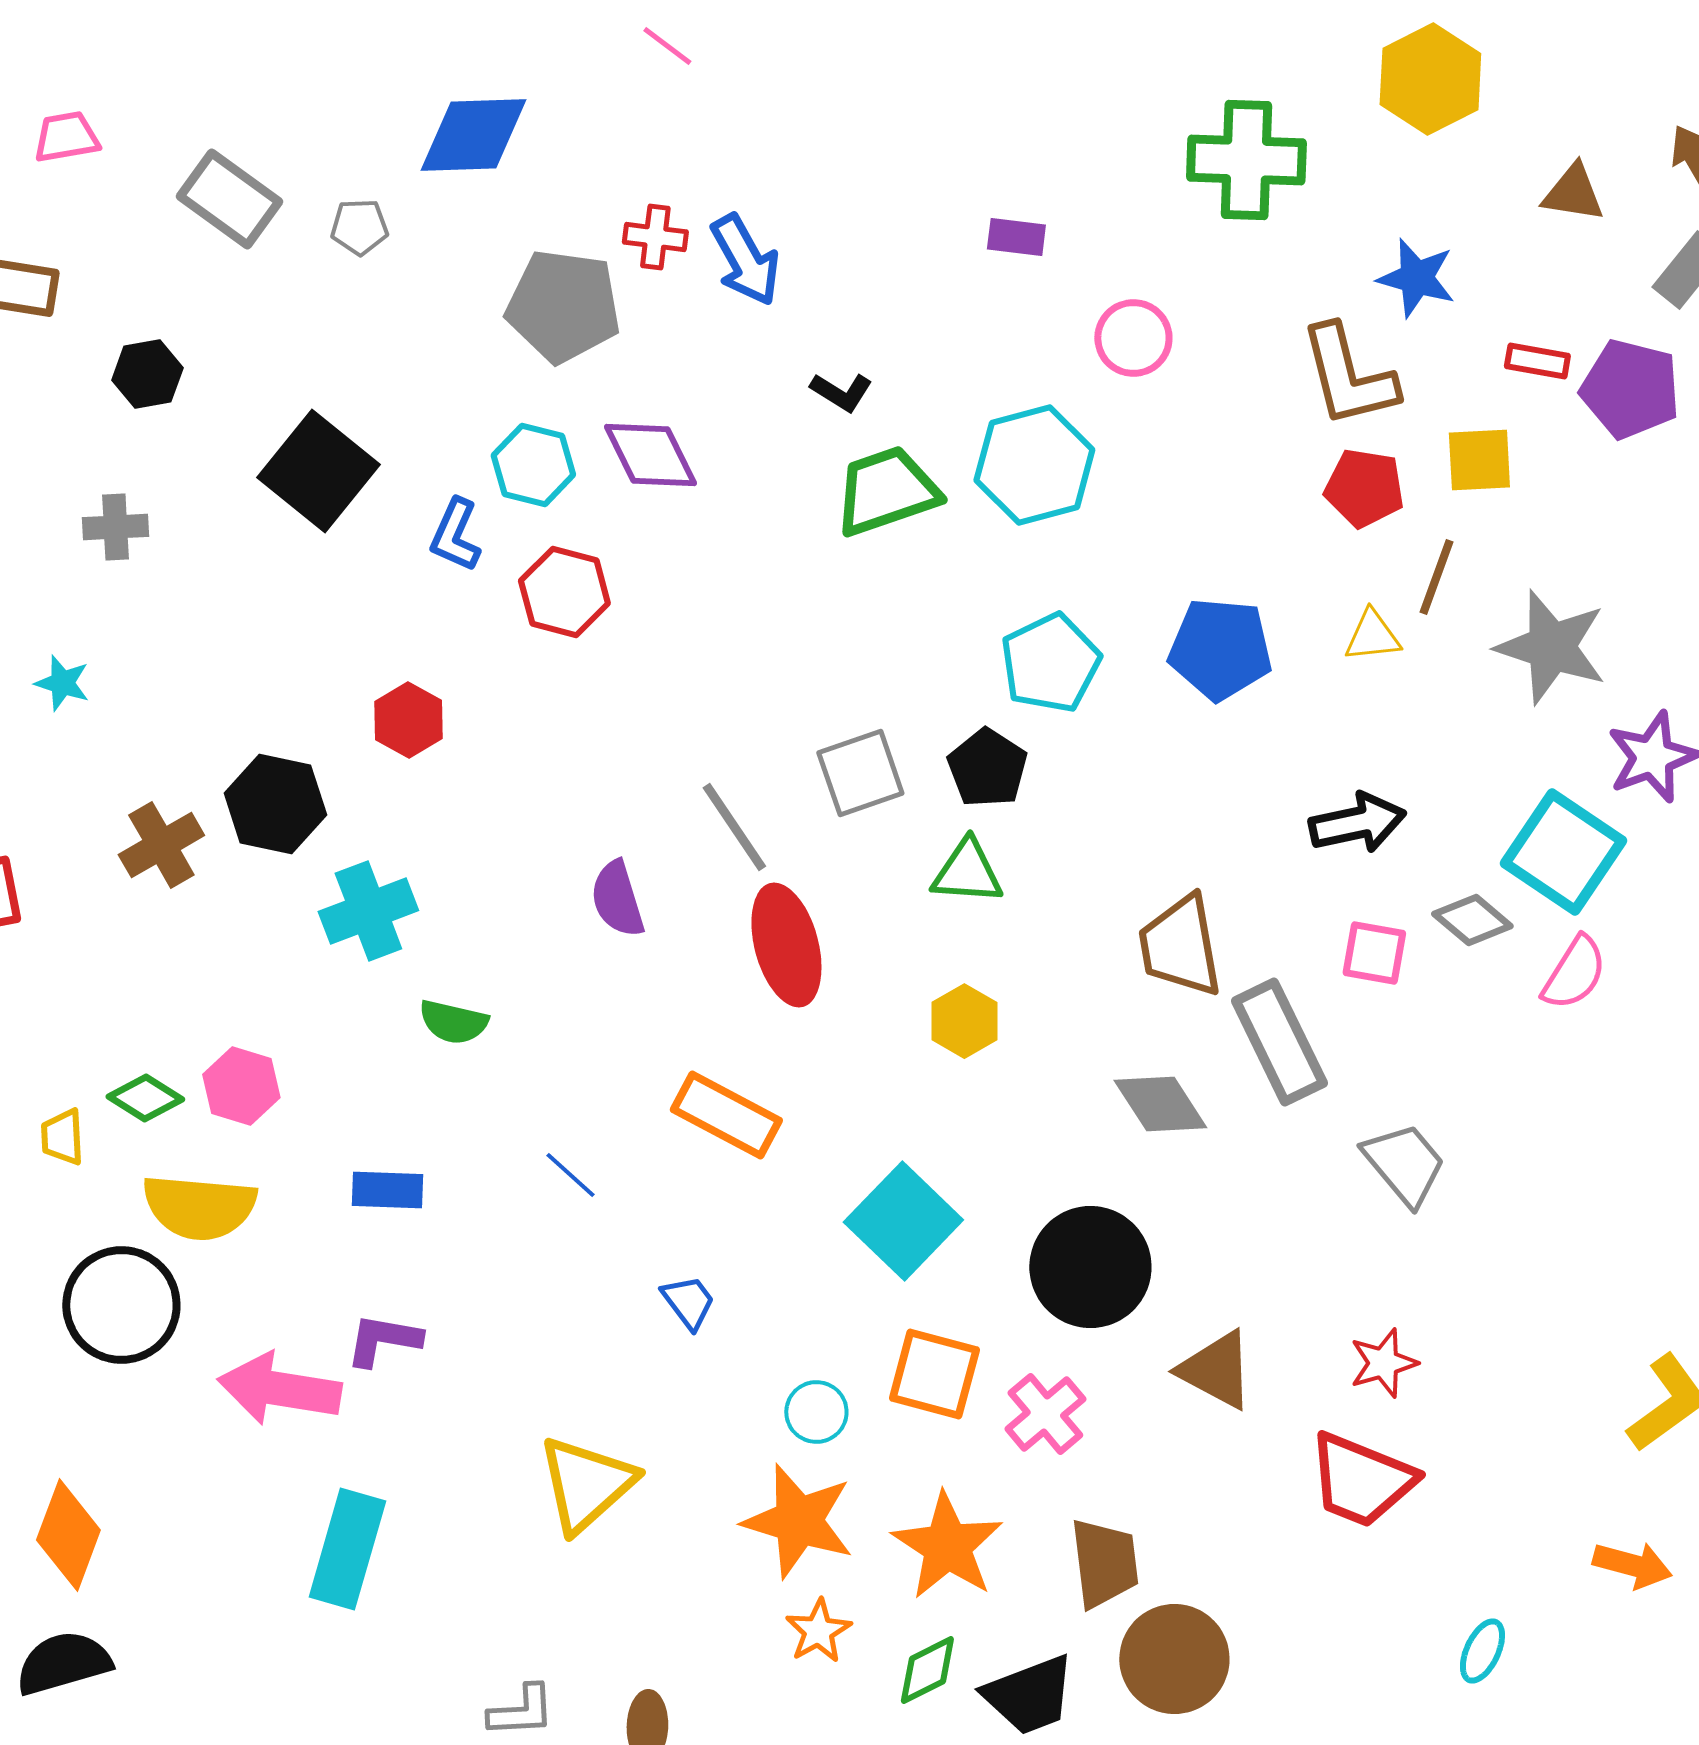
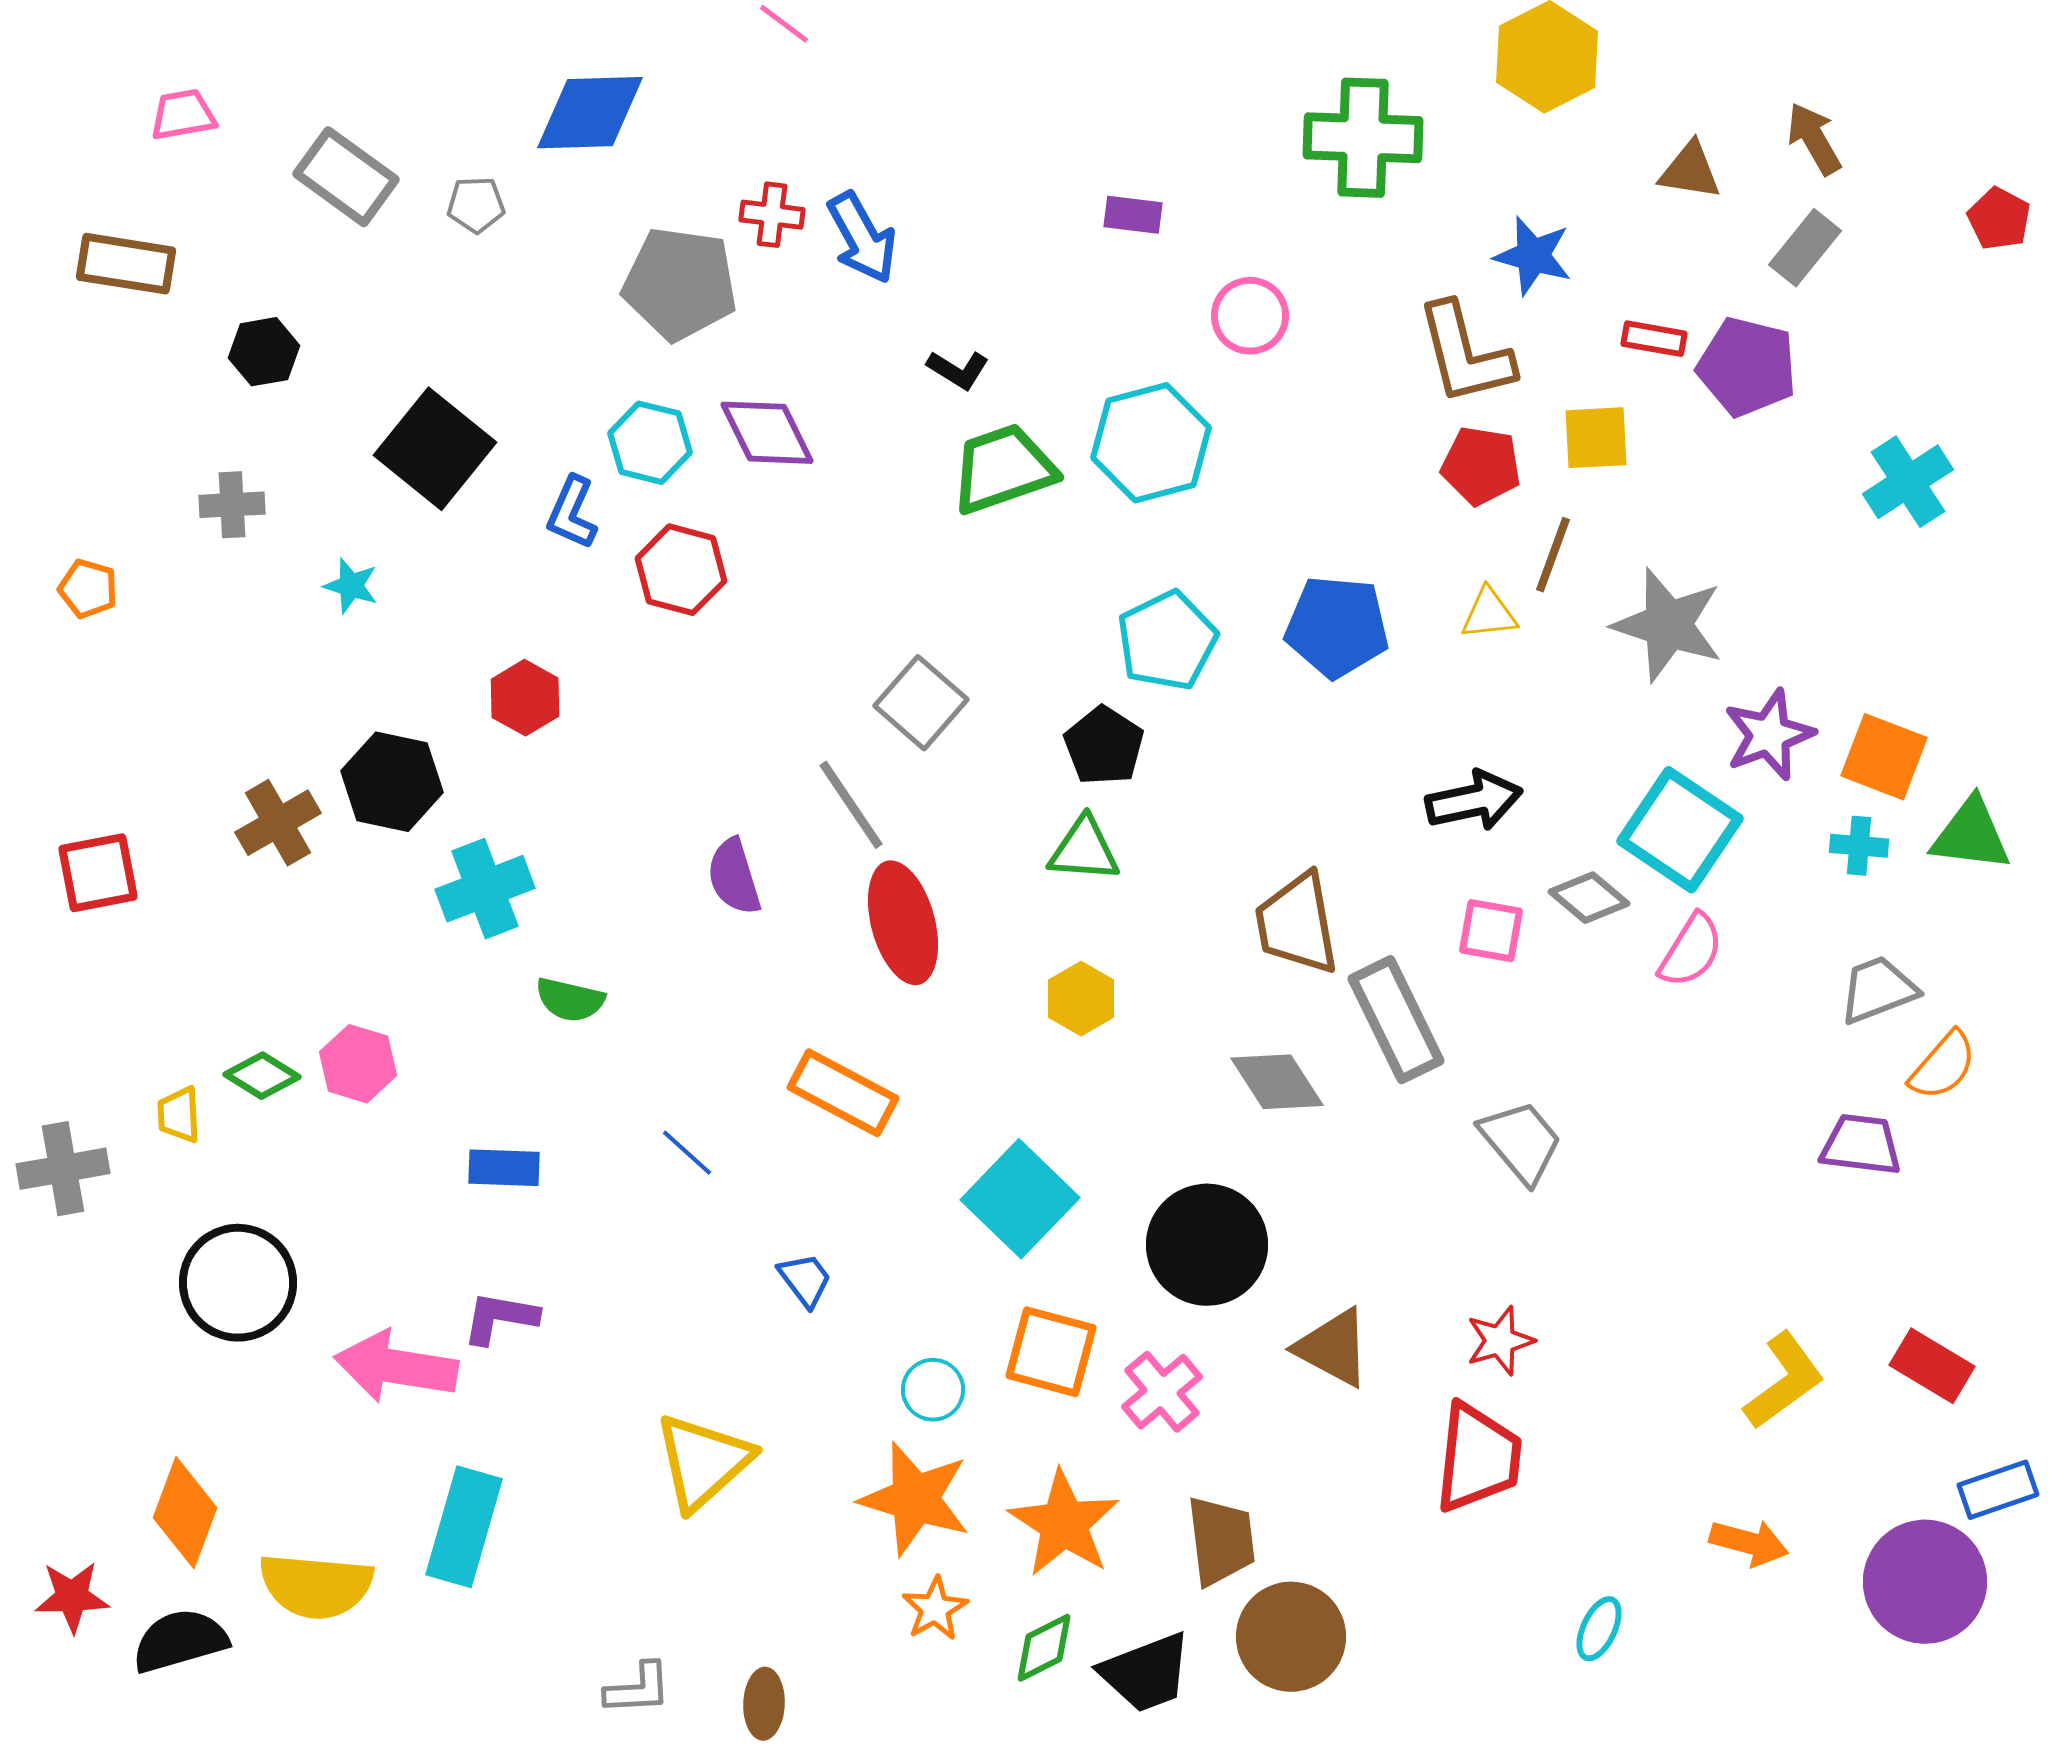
cyan star: (62, 683) -> (351, 586), moved
gray square: (860, 773) -> (921, 703), moved, turned -30
yellow semicircle: (199, 1207) -> (316, 1586), moved
red trapezoid: (1361, 1480) -> (1478, 1458), turned -106

